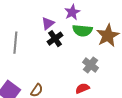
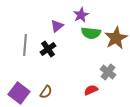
black cross: (55, 39) -> (48, 49), moved
gray cross: (91, 65) -> (108, 72), moved

